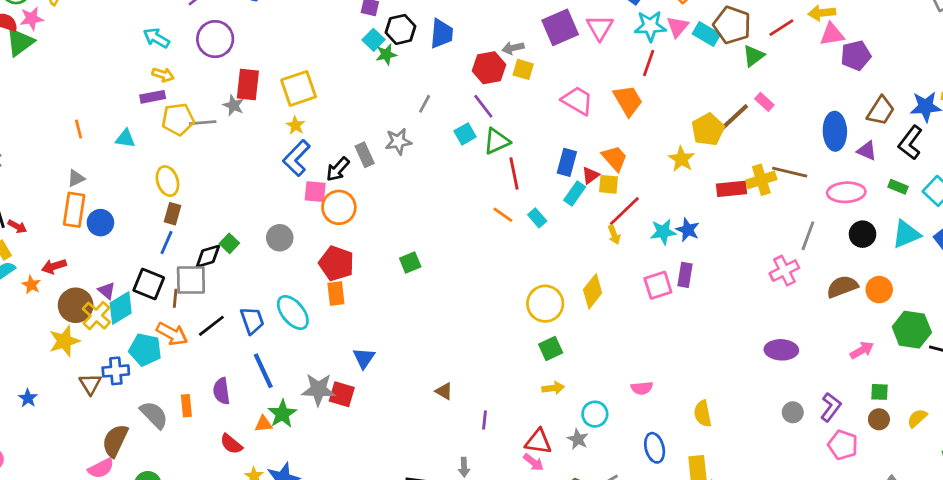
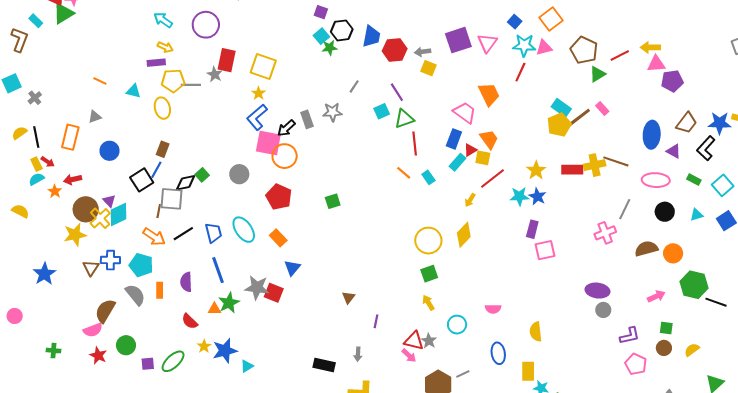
pink triangle: (678, 27) -> (544, 48), turned 30
cyan rectangle: (706, 34) -> (561, 108), moved
red hexagon: (489, 68) -> (395, 50), moved
yellow square: (299, 88) -> (263, 67), turned 32
orange trapezoid: (628, 100) -> (489, 94), moved
pink trapezoid: (577, 101) -> (465, 113), moved
orange line: (79, 129) -> (100, 81), turned -56
yellow star: (681, 159) -> (536, 170), moved
yellow ellipse: (167, 181) -> (162, 108), moved
pink square: (315, 192) -> (268, 143), size x1.5
orange rectangle: (74, 210) -> (70, 137), moved
red arrow: (17, 226) -> (48, 162), moved
cyan triangle: (906, 234) -> (697, 215), size x0.6
yellow arrow: (614, 235) -> (470, 200), moved, turned 48
black square: (149, 284) -> (142, 180), moved, turned 30
pink square: (658, 285) -> (545, 250), moved
orange rectangle: (336, 293) -> (278, 238), moved, turned -42
cyan pentagon: (145, 350) -> (141, 265), moved
yellow arrow: (553, 388) -> (428, 303), turned -119
brown triangle: (444, 391) -> (349, 297), turned 32
blue star: (28, 398) -> (44, 274), size x1.6
purple L-shape: (831, 407) -> (630, 336), turned 35
gray circle: (793, 412) -> (603, 310), moved
gray star: (578, 439) -> (429, 341), moved

